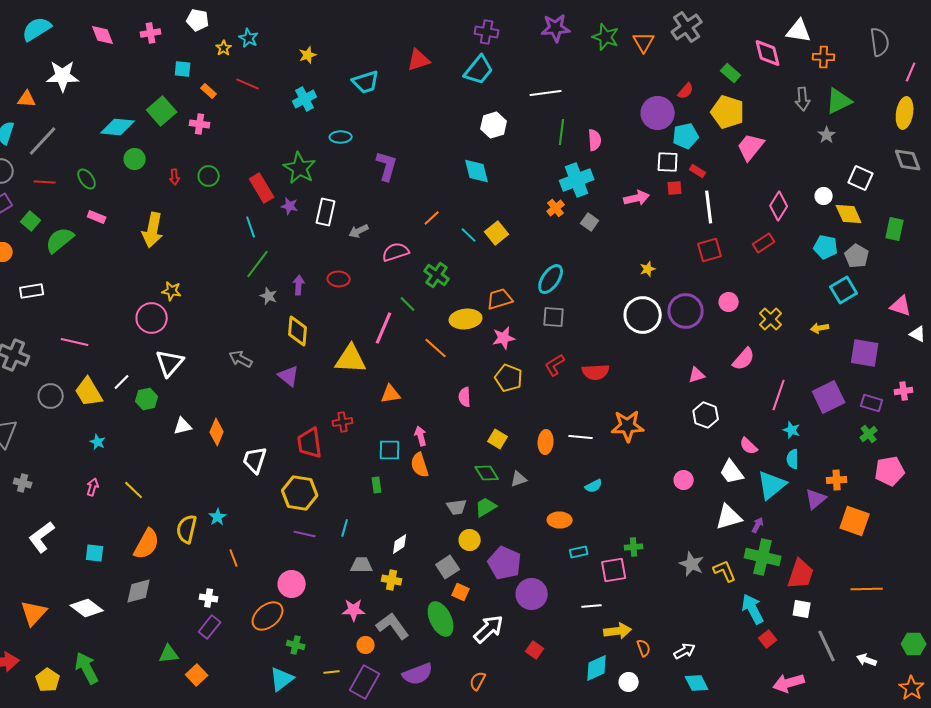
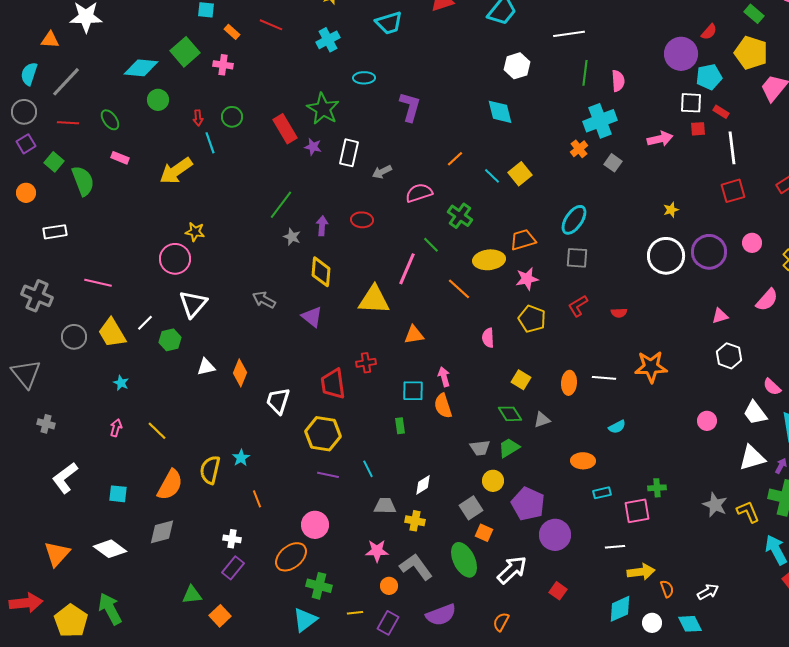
cyan line: (251, 227) -> (210, 143), moved
yellow arrow: (153, 230) -> (176, 171), turned 44
green semicircle: (60, 240) -> (83, 181), turned 108
red semicircle: (596, 372) -> (619, 313), size x0.6
cyan line: (345, 528) -> (368, 469), turned -42
green cross: (296, 645) -> (319, 586), size x1.4
yellow pentagon: (48, 680) -> (71, 621), size x1.4
purple rectangle: (365, 682) -> (388, 623), size x0.7
cyan diamond: (697, 683) -> (690, 624), moved

